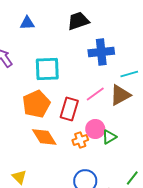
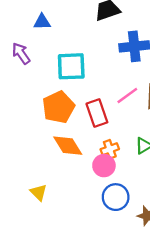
blue triangle: (27, 23) -> (42, 22), moved
red rectangle: (69, 109) -> (97, 113), turned -35
pink circle: (95, 129) -> (104, 166), moved

